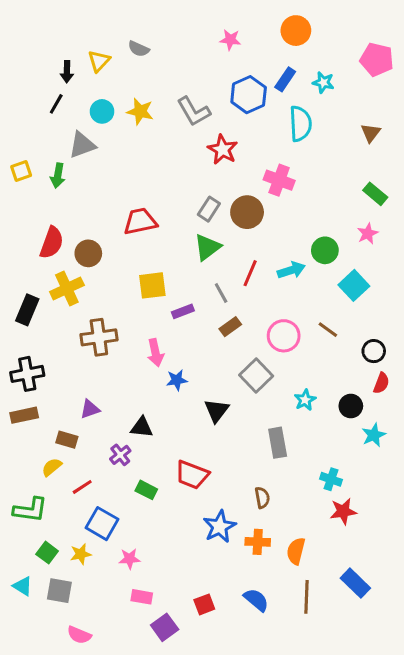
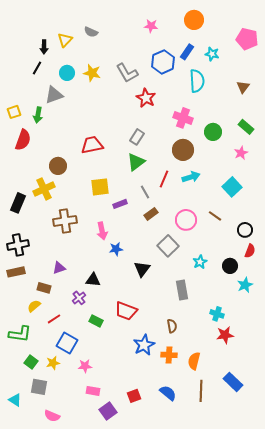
brown circle: (247, 212) -> (183, 150), moved
red semicircle: (52, 243) -> (23, 140), moved
green circle: (325, 250) -> (213, 132), moved
cyan triangle: (23, 586) -> (15, 400), moved

